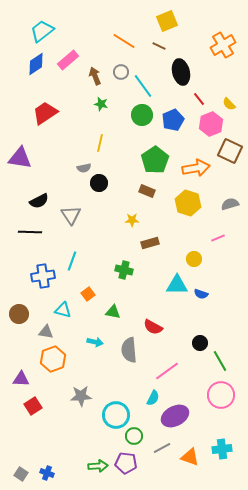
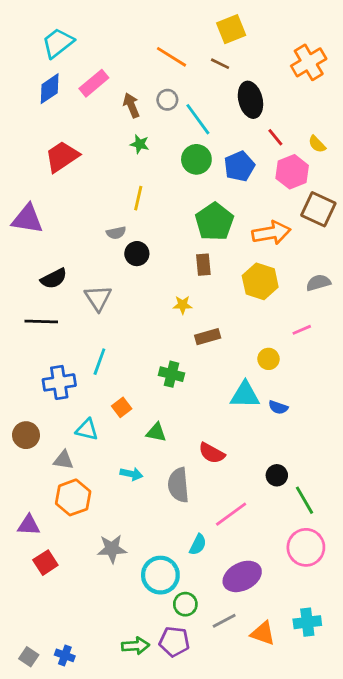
brown rectangle: (147, 191) -> (203, 265), turned 63
cyan semicircle: (153, 398) -> (198, 545), moved

